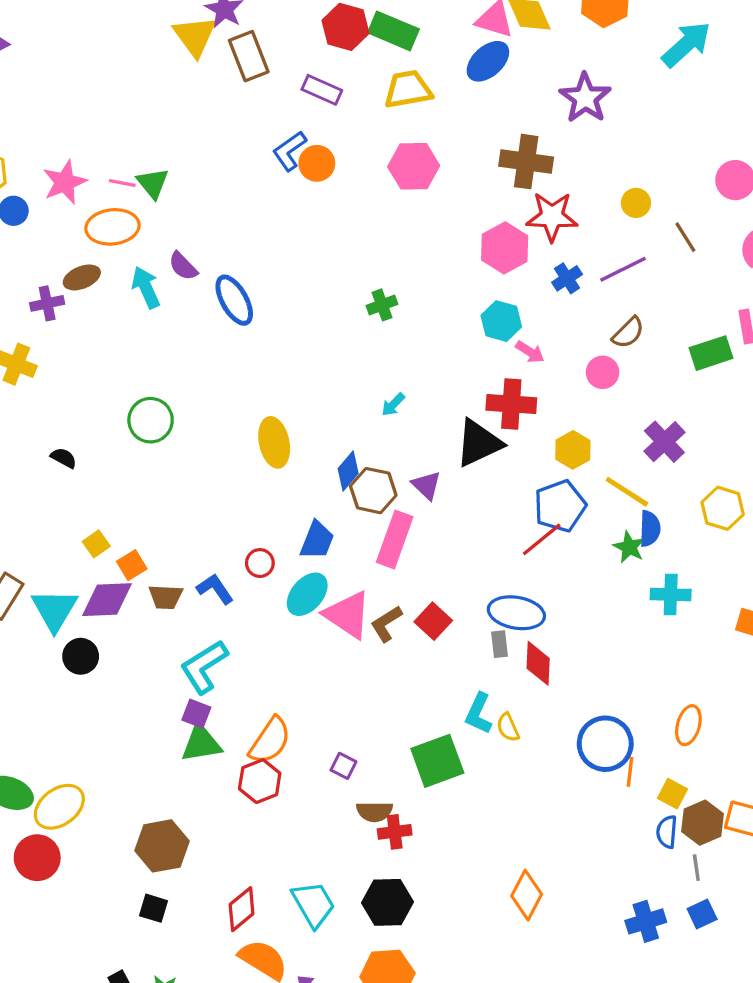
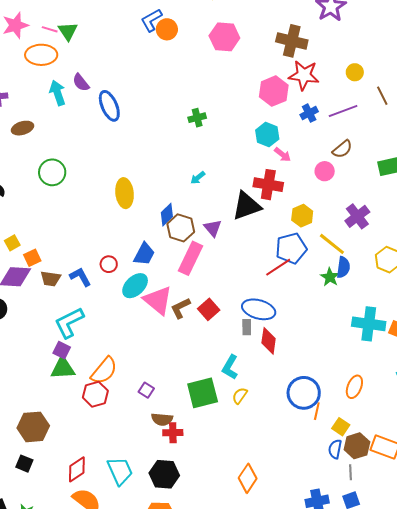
brown ellipse: (82, 277) -> (22, 128), moved
cyan cross: (671, 595) -> (369, 324), moved, size x1.4
yellow semicircle: (508, 727) -> (240, 396), moved, turned 54

